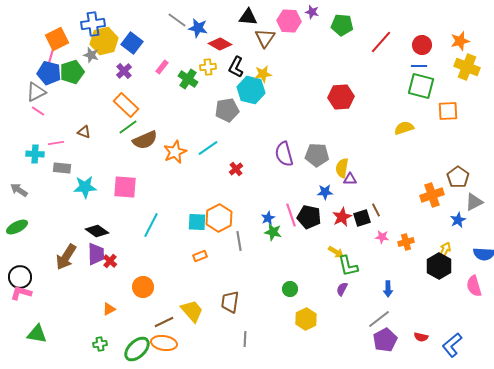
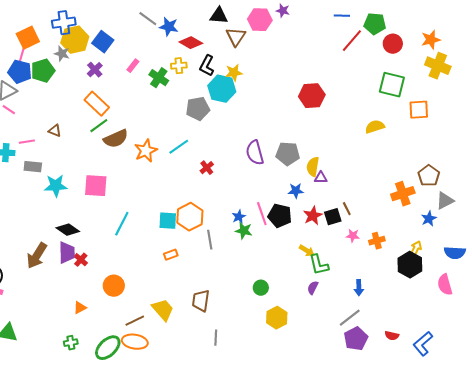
green pentagon: (342, 25) -> (375, 24), moved
blue line: (419, 66) -> (342, 16), moved

